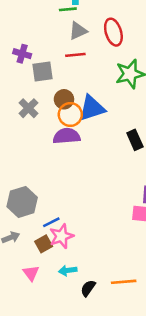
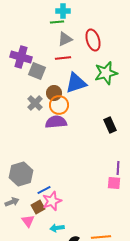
purple cross: (22, 54) -> (21, 57), size x1.5
gray square: (42, 71) -> (37, 71), turned 30
gray cross: (28, 108) -> (35, 103), moved
blue triangle: (92, 108) -> (76, 83), moved
pink triangle: (31, 273) -> (28, 221), moved

